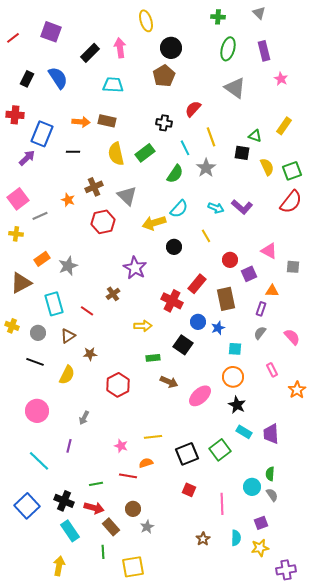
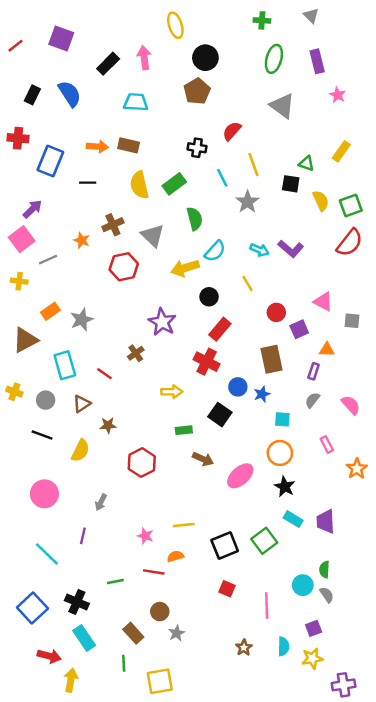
purple arrow: (27, 158) -> (32, 209), moved
green semicircle: (175, 174) -> (195, 219), moved, turned -48
red rectangle: (197, 284) -> (220, 329), moved
red arrow: (94, 508) -> (49, 656), moved

